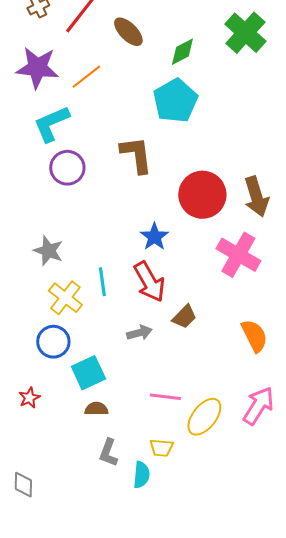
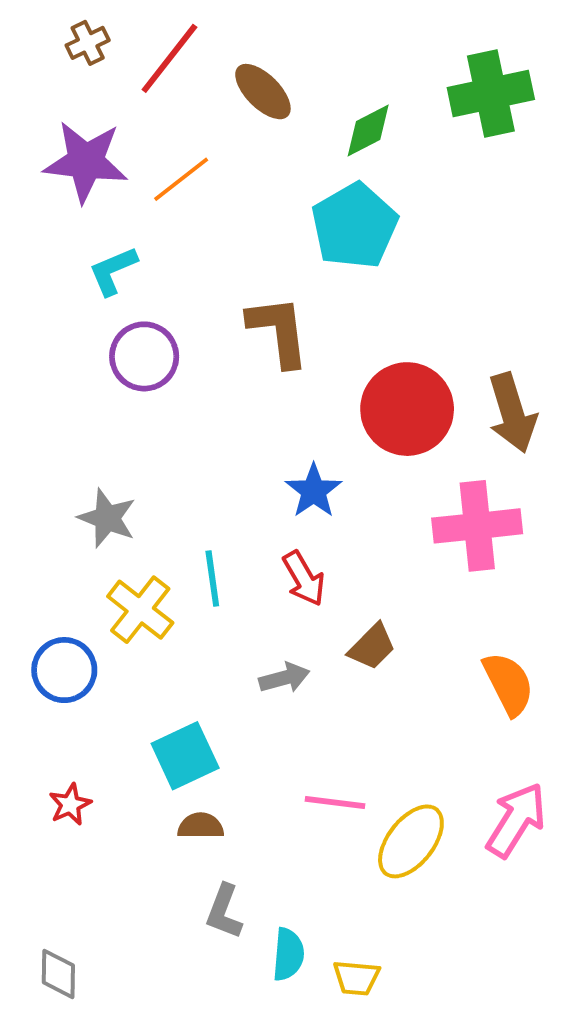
green cross: (245, 33) -> (491, 93), turned 36
cyan L-shape: (51, 124) -> (113, 271), size x0.7
pink cross: (238, 255) -> (477, 526), turned -36
red arrow: (149, 282) -> (304, 578), size x0.7
blue circle: (53, 342) -> (64, 670), moved
yellow trapezoid: (161, 448) -> (356, 978), moved

